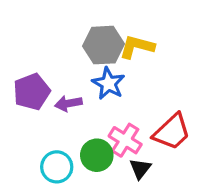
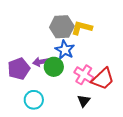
purple pentagon: (32, 92) -> (19, 69), moved
pink cross: (125, 140) -> (84, 75), moved
green circle: (97, 155) -> (54, 67), moved

